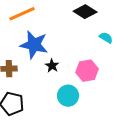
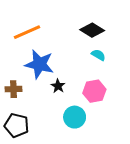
cyan semicircle: (106, 38) -> (98, 55), moved

